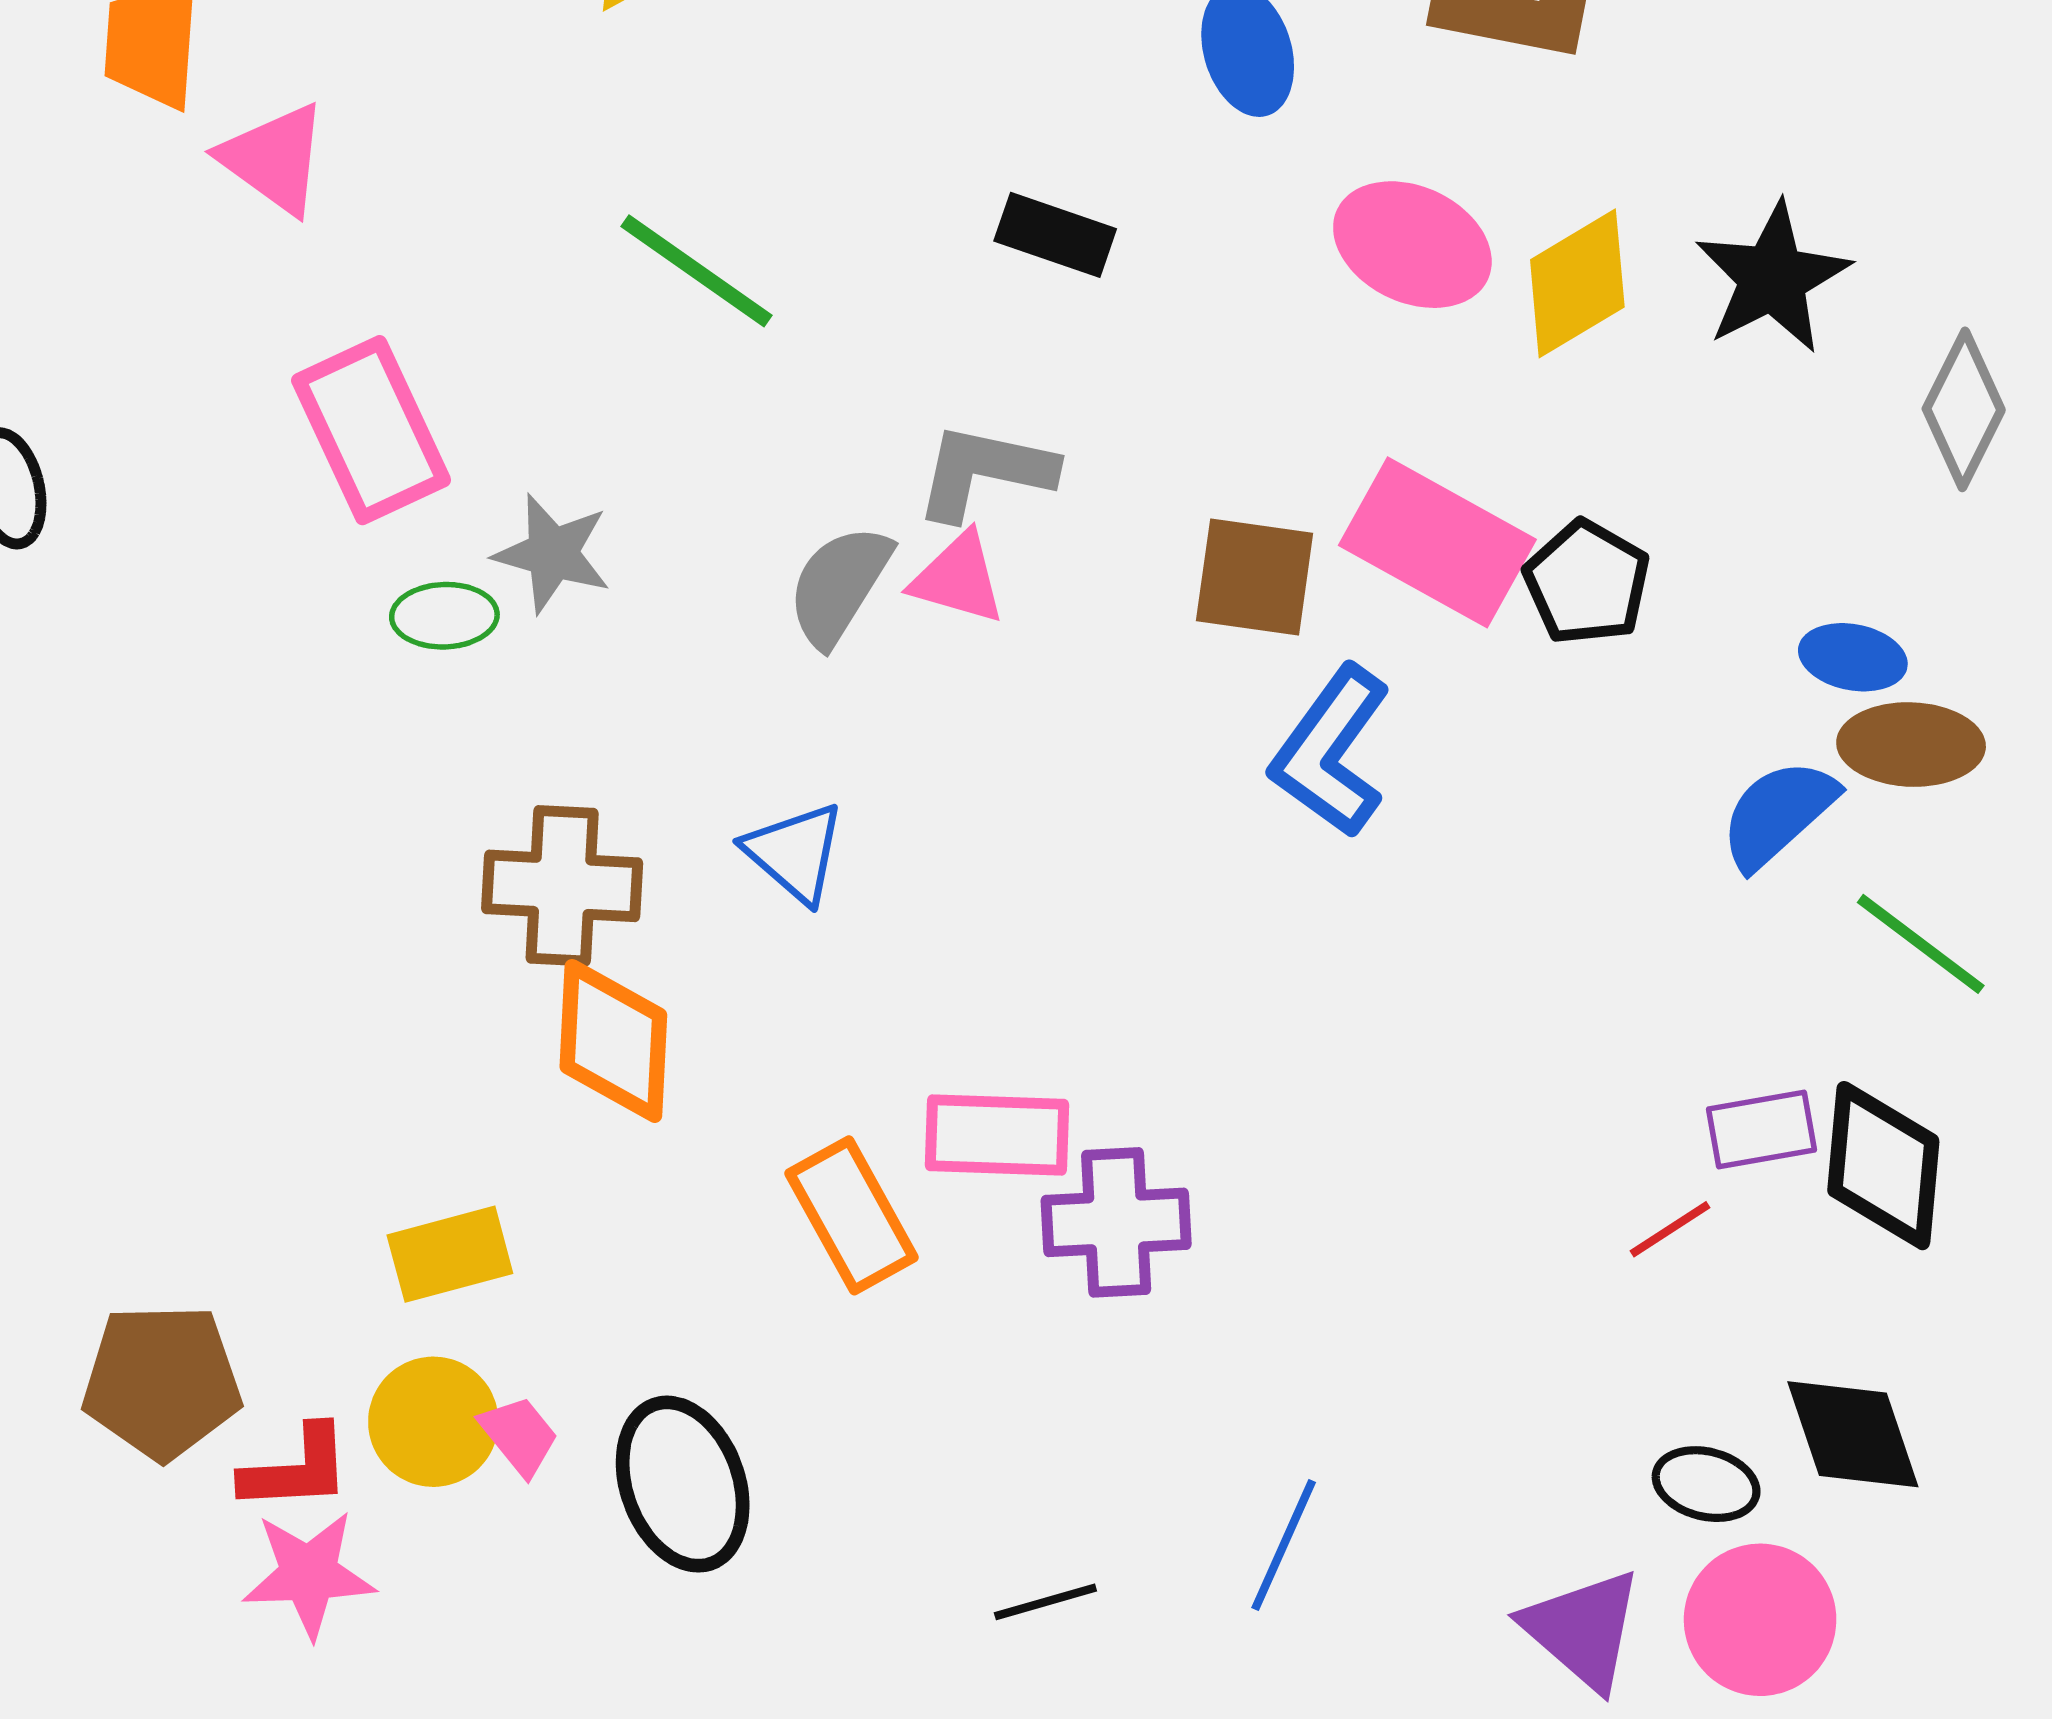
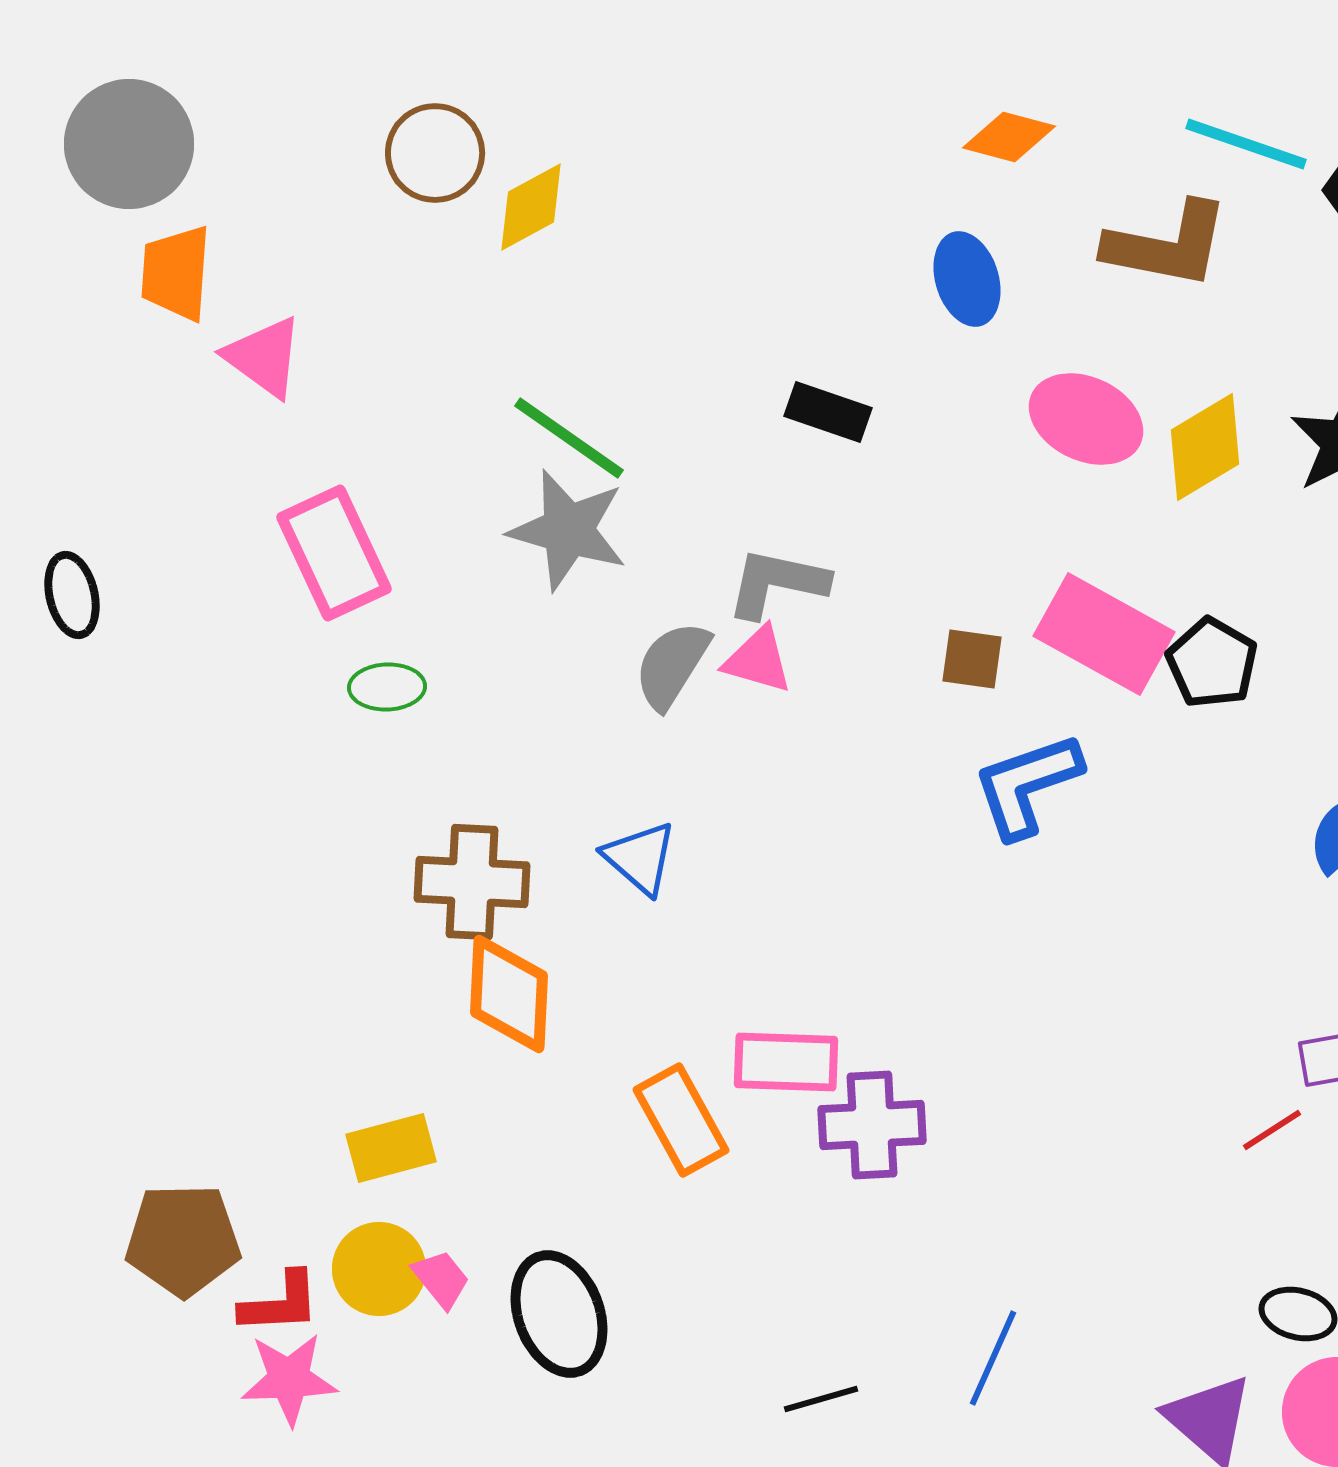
gray star: (552, 553) -> (568, 530), moved, size x1.4
brown square: (1255, 577) -> (972, 659), size x0.7
blue L-shape: (1331, 751) -> (1027, 785), turned 35

